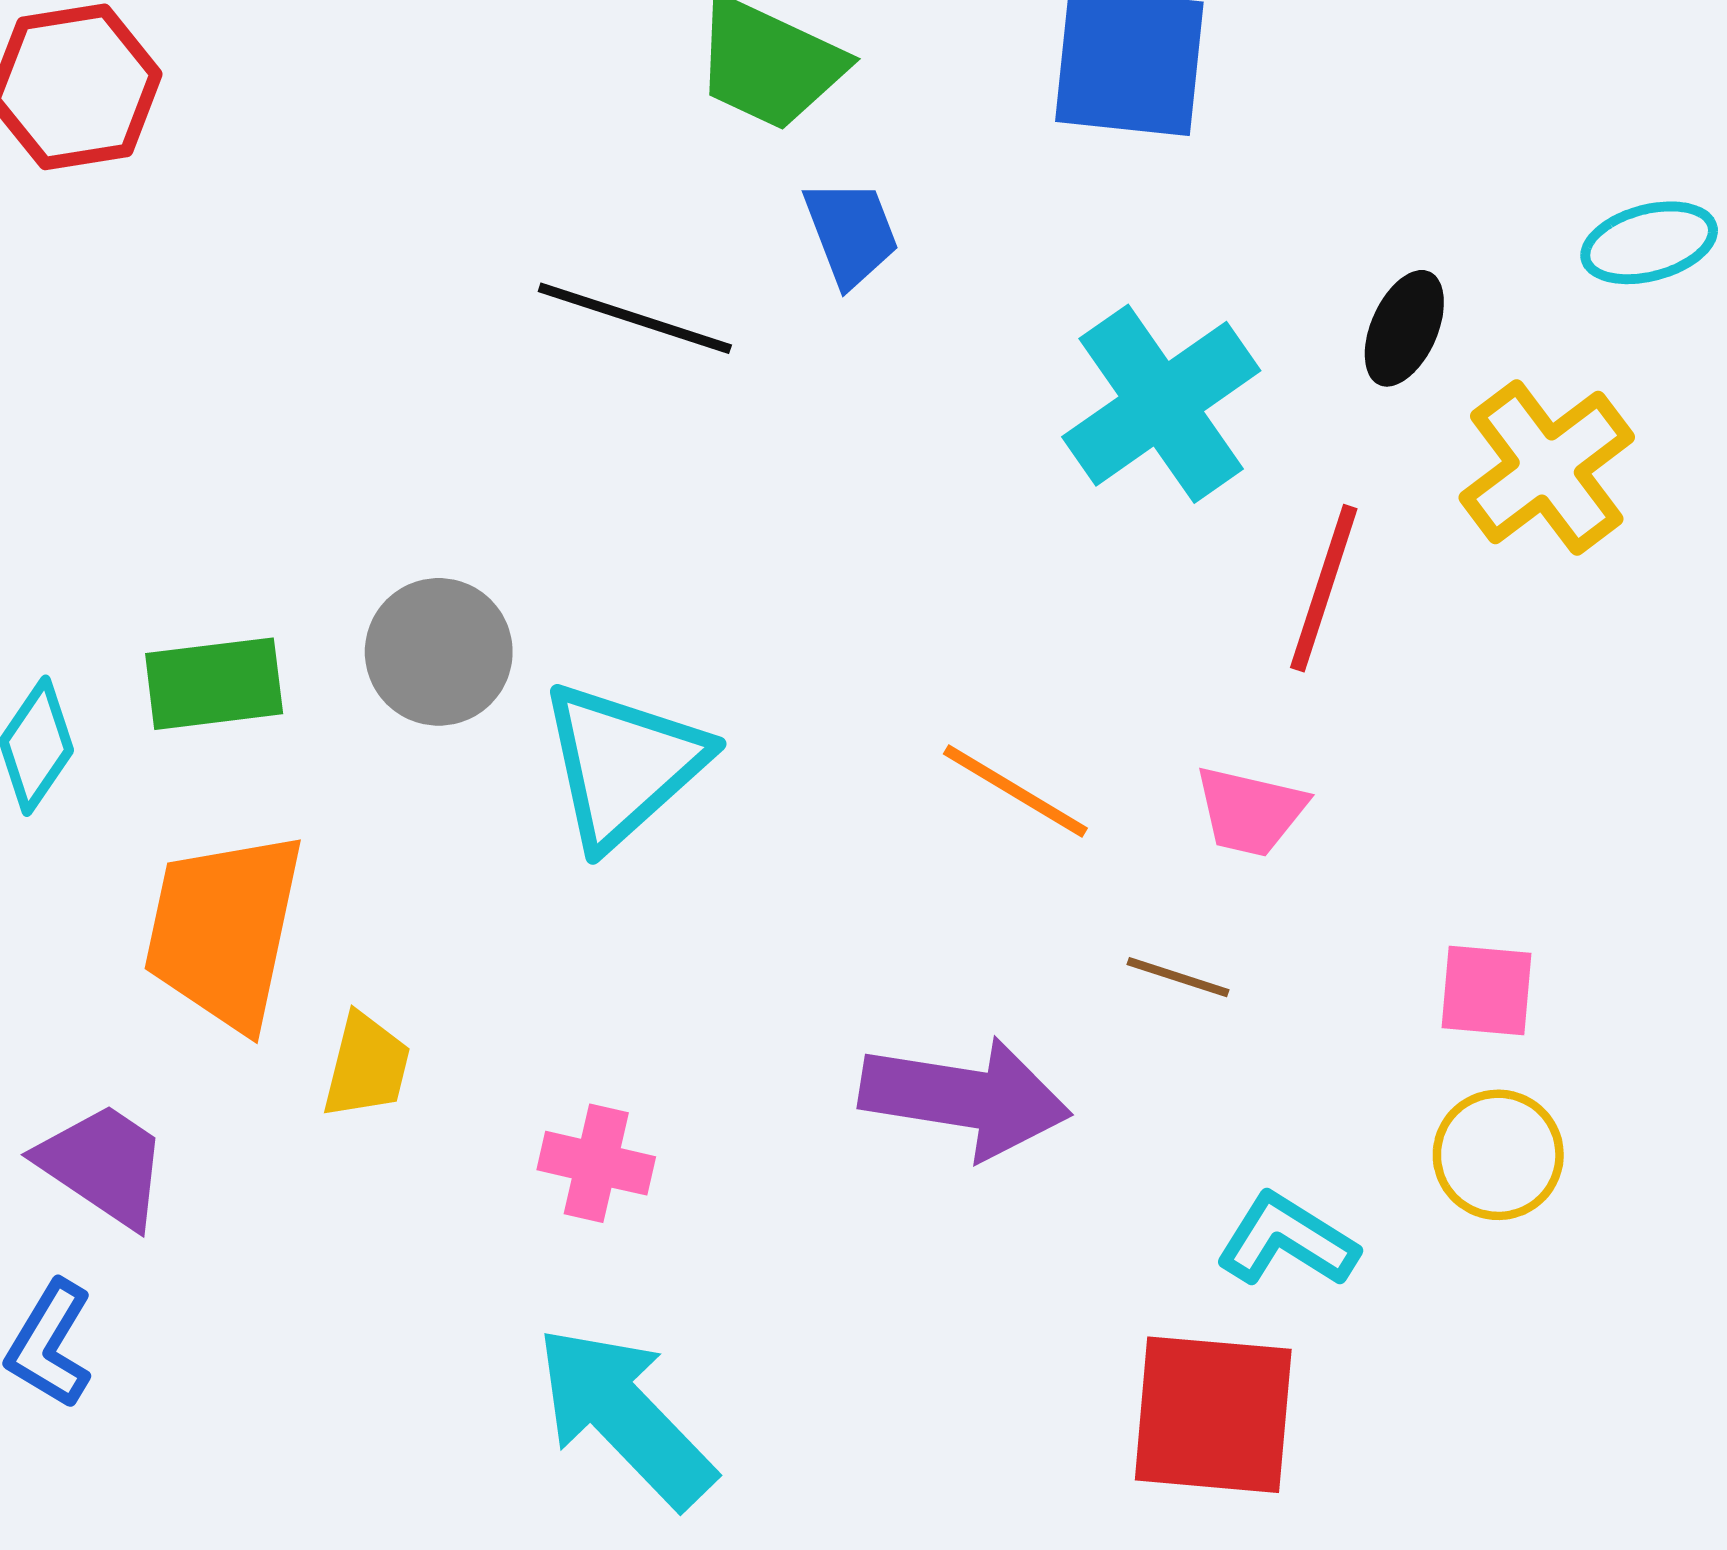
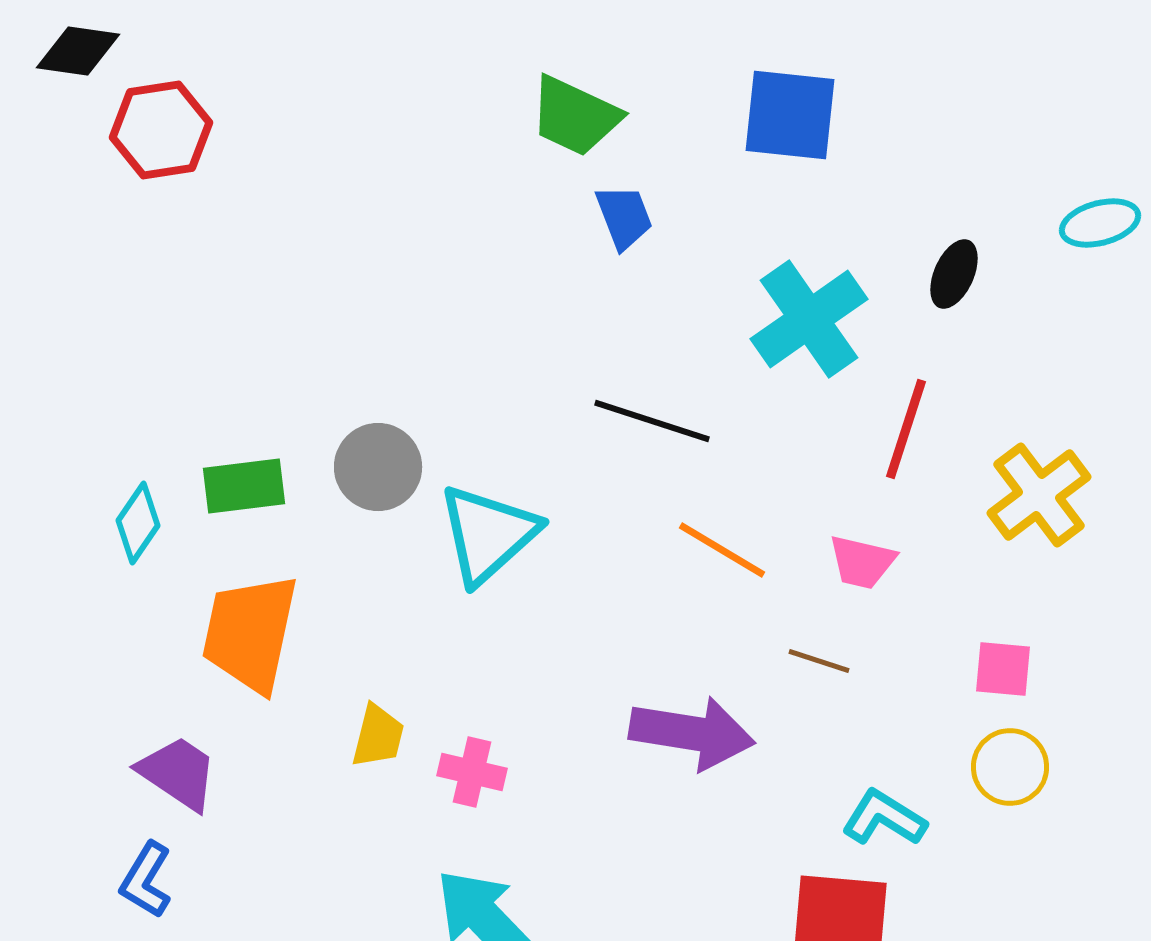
black line: (635, 318) -> (652, 421), moved
yellow cross: (1547, 467) -> (1039, 495), moved
yellow trapezoid: (367, 1066) -> (378, 736), moved

